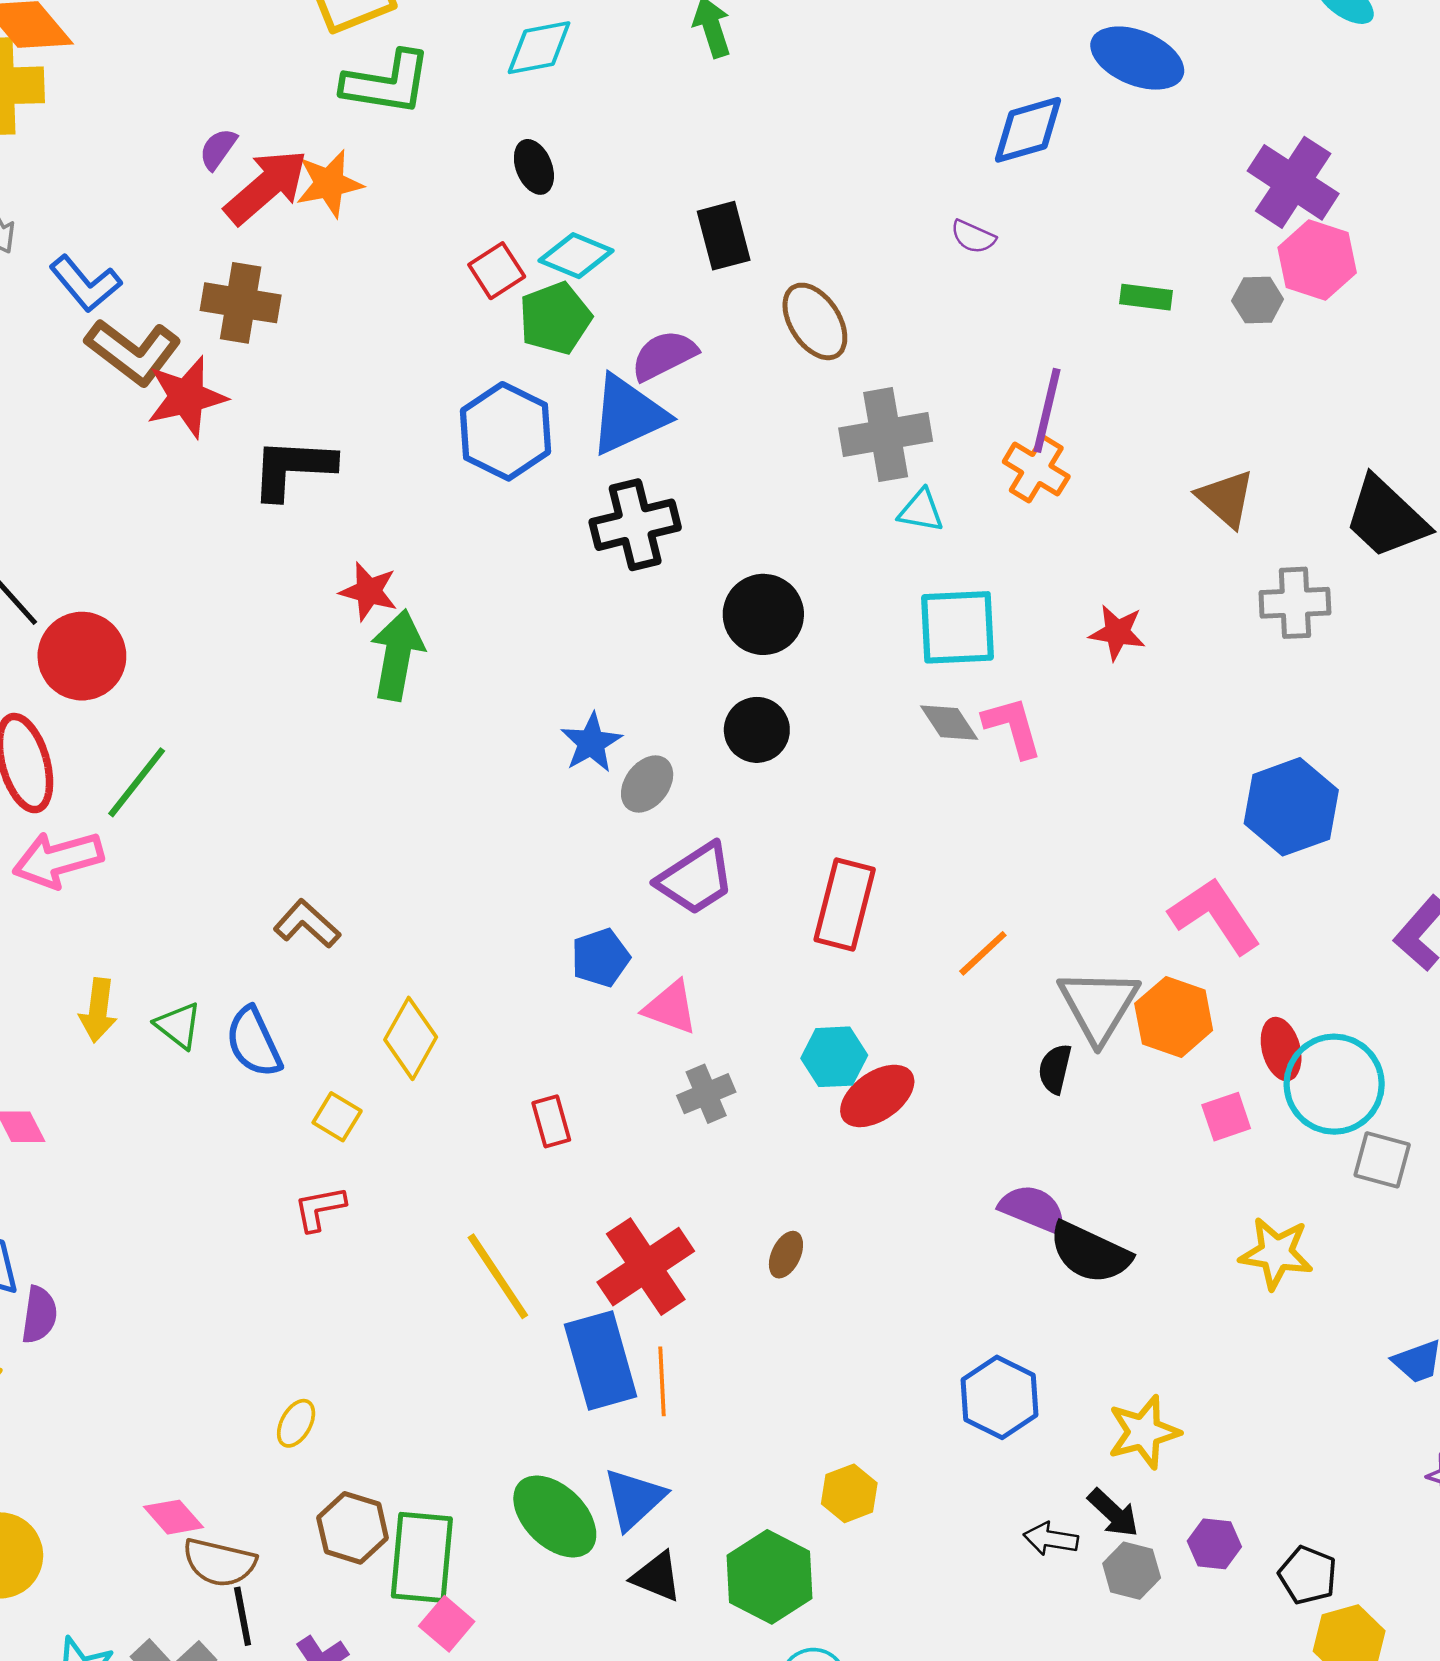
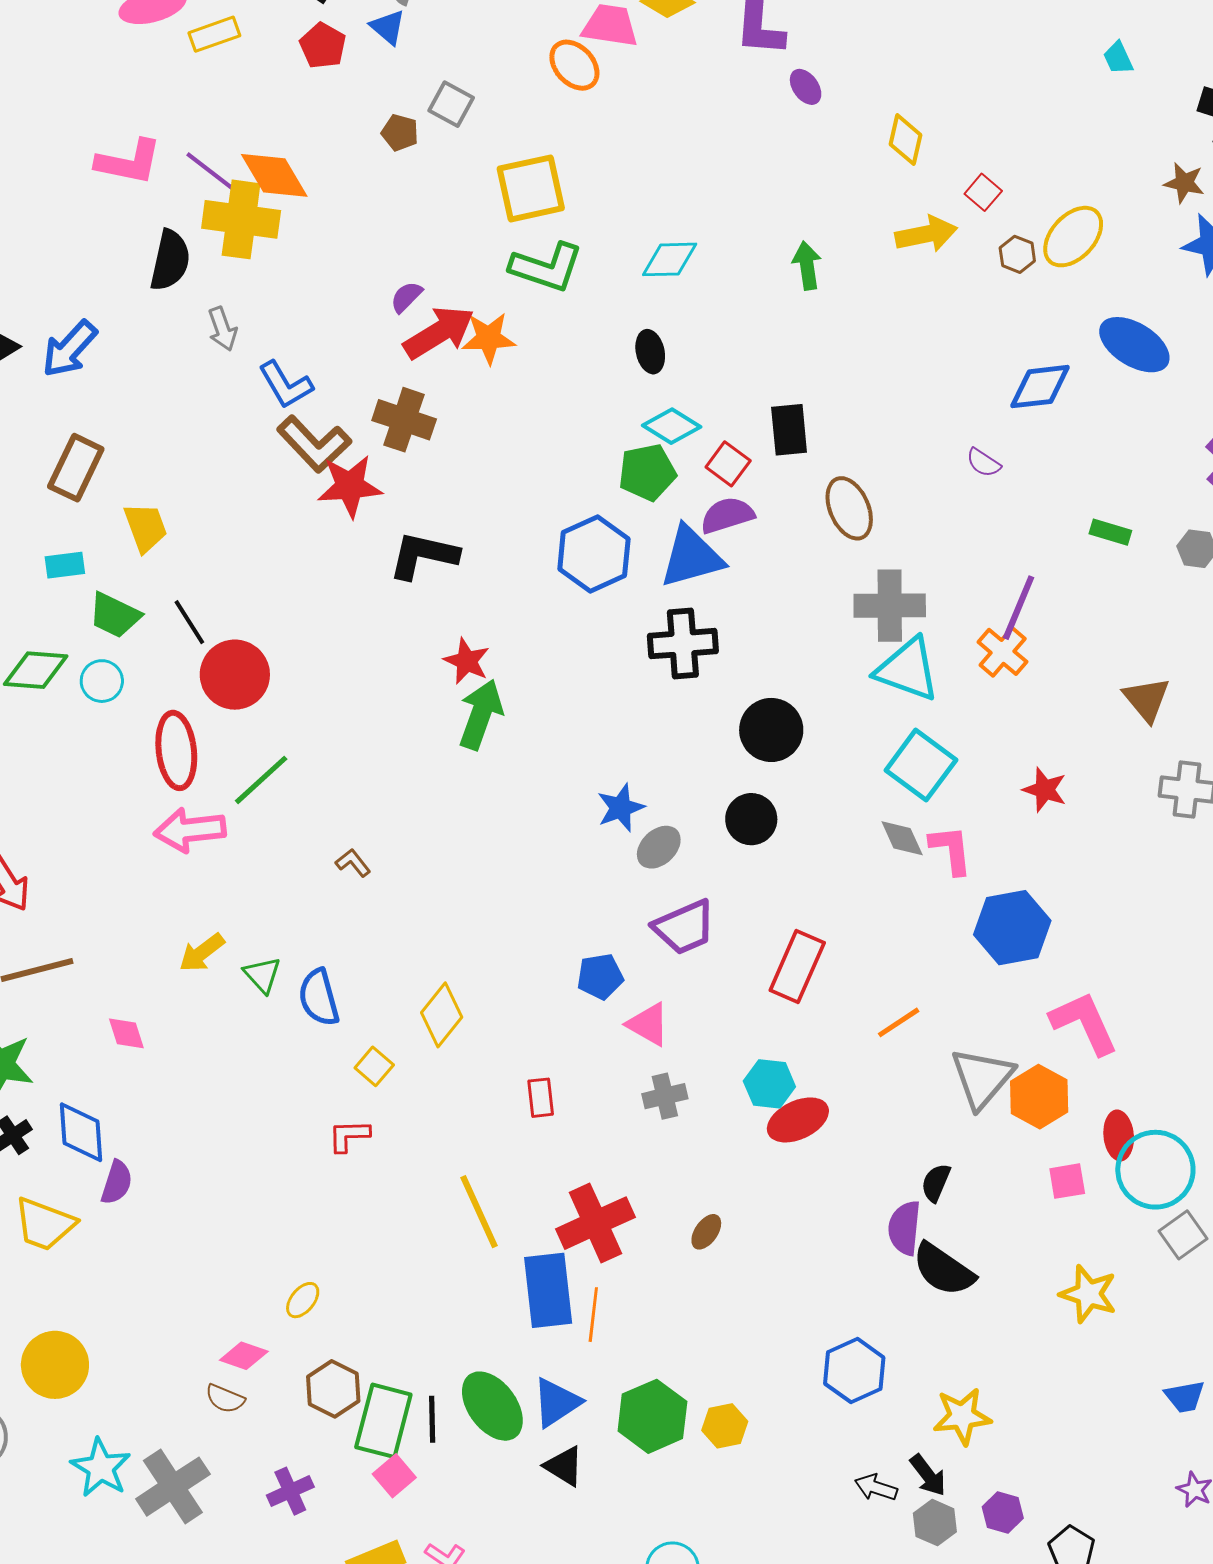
red square: (497, 271) -> (728, 464), moved, turned -30
cyan triangle: (921, 511) -> (907, 669), size x1.8
cyan square: (958, 627) -> (921, 765), turned 30
blue hexagon: (1291, 807) -> (1012, 928), moved
brown L-shape: (307, 924) -> (353, 863), moved, size x0.7
yellow arrow: (98, 1010) -> (202, 953), turned 36
black semicircle: (1055, 1069) -> (936, 1183), moved
gray square: (1382, 1160) -> (1183, 1235), turned 30
purple semicircle: (1033, 1209) -> (905, 1228), turned -116
pink diamond: (174, 1517) -> (244, 1356), moved, turned -39
brown semicircle: (219, 1562) -> (225, 1399), size x0.7
green hexagon: (770, 1577) -> (652, 1416), moved
black line: (243, 1616) -> (432, 1419), moved

